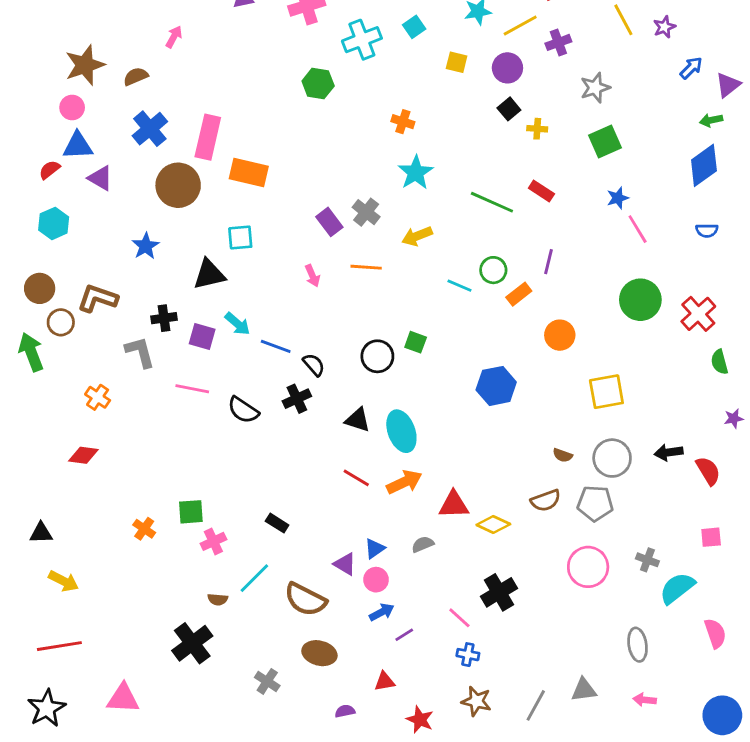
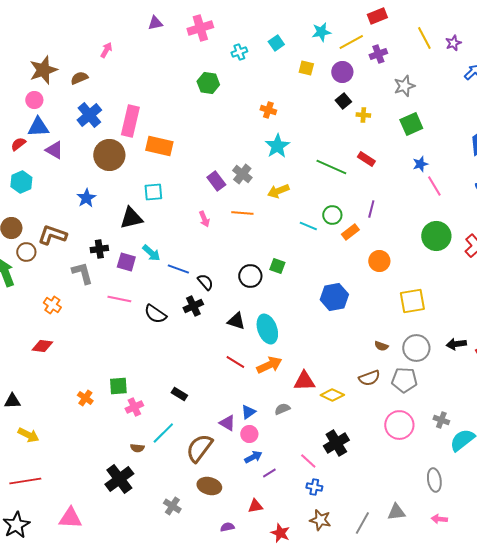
cyan cross: (362, 40) -> (239, 52), size x0.6
brown semicircle: (305, 599) -> (199, 448), turned 100

